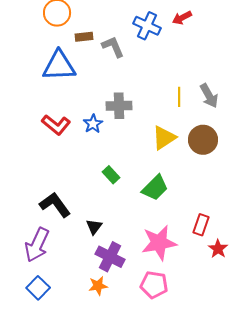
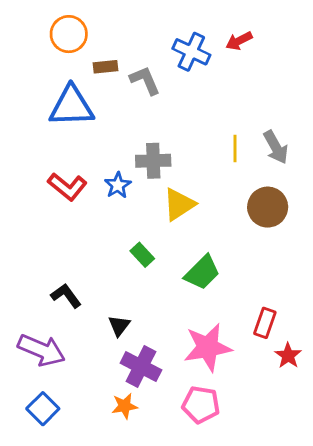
yellow triangle: (164, 138) -> (179, 204), moved
black L-shape: (55, 205) -> (66, 296), size x0.7
purple arrow: (37, 245) -> (41, 350), turned -92

